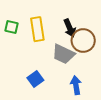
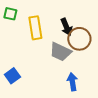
green square: (11, 27) -> (10, 14), moved
blue square: (35, 79) -> (12, 76), moved

